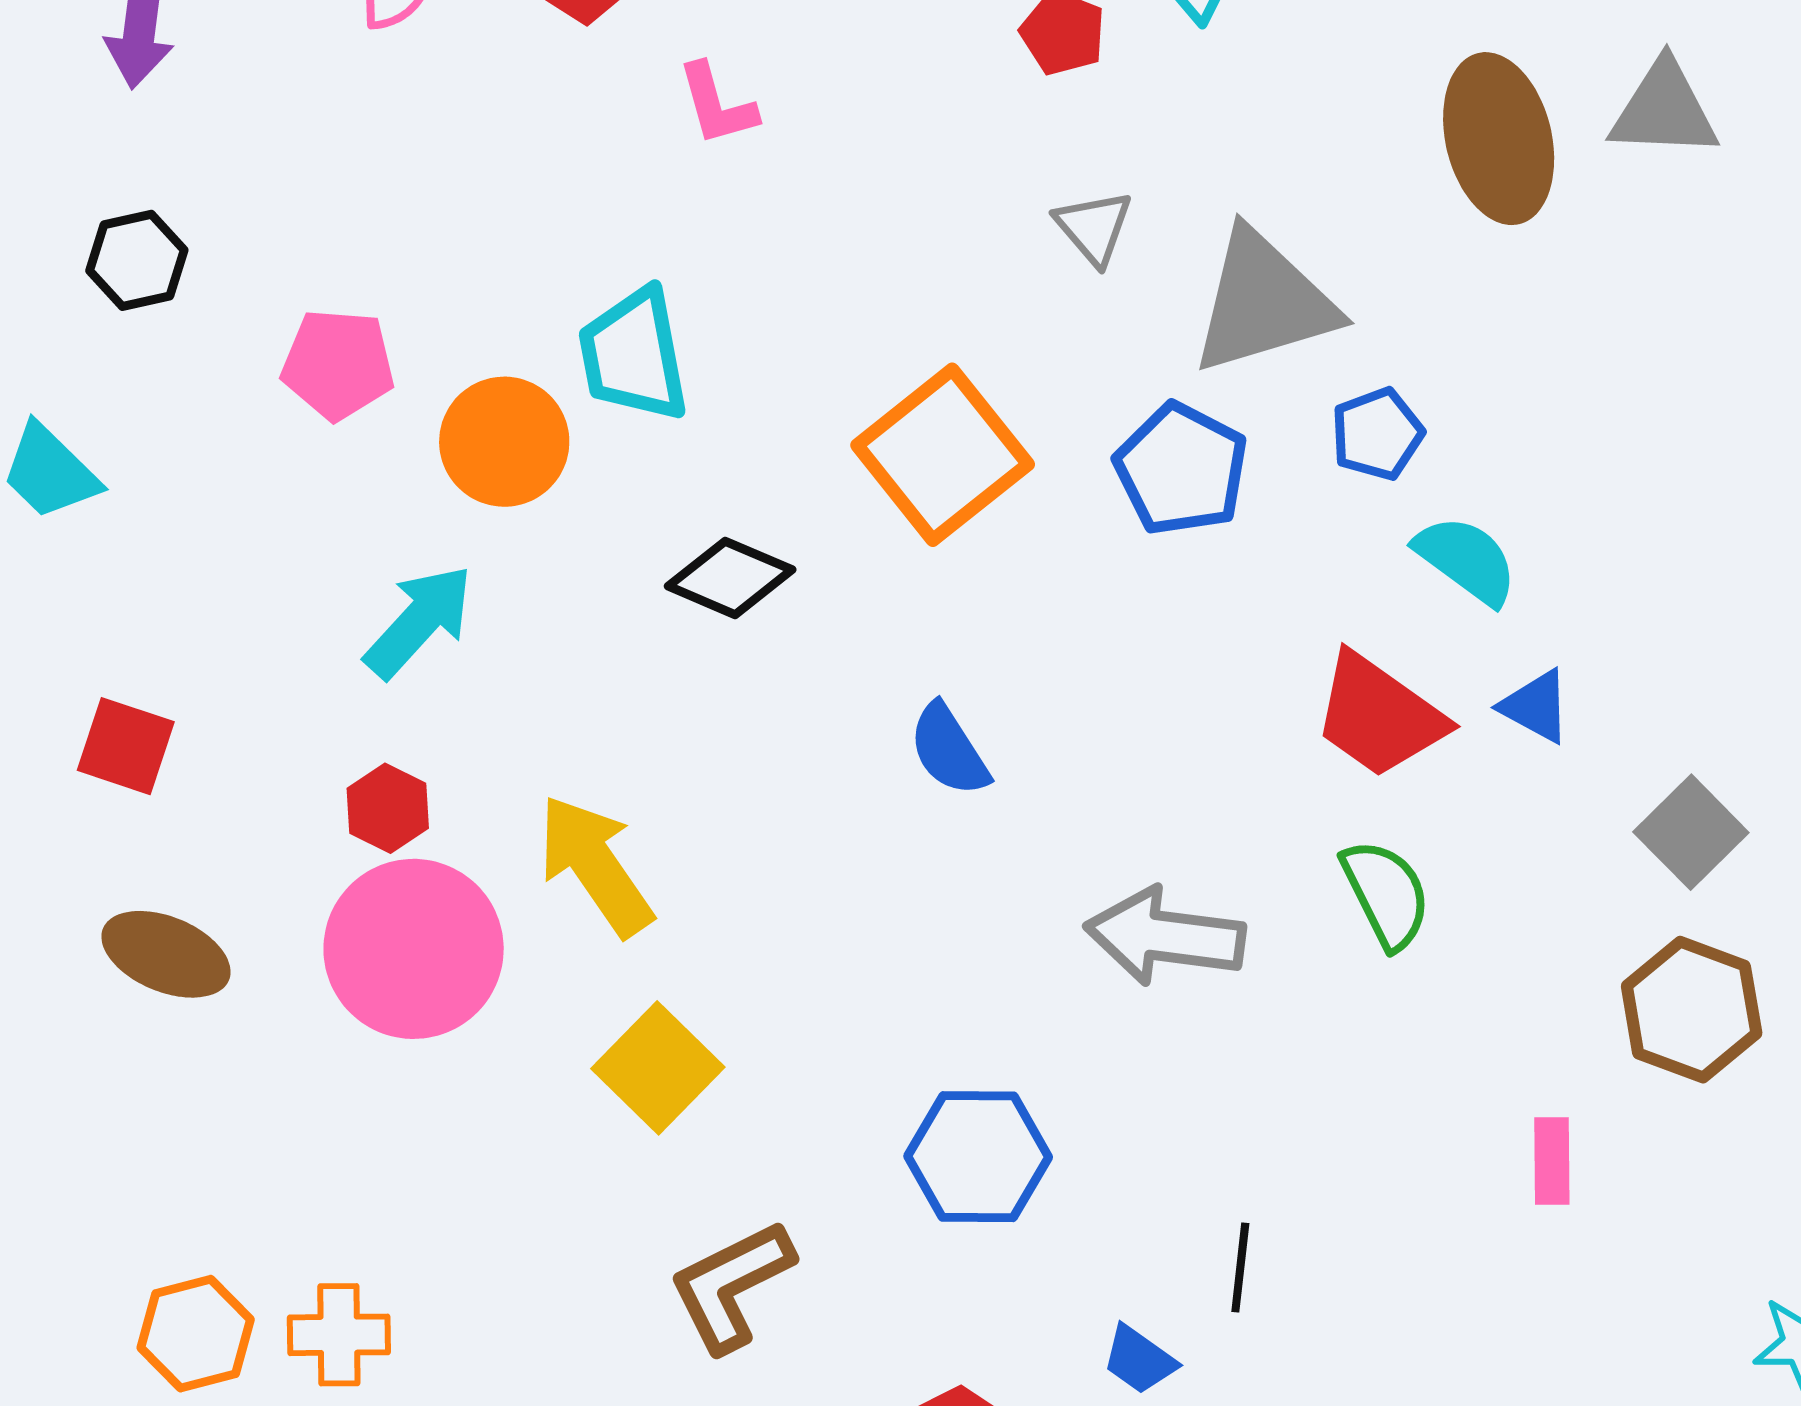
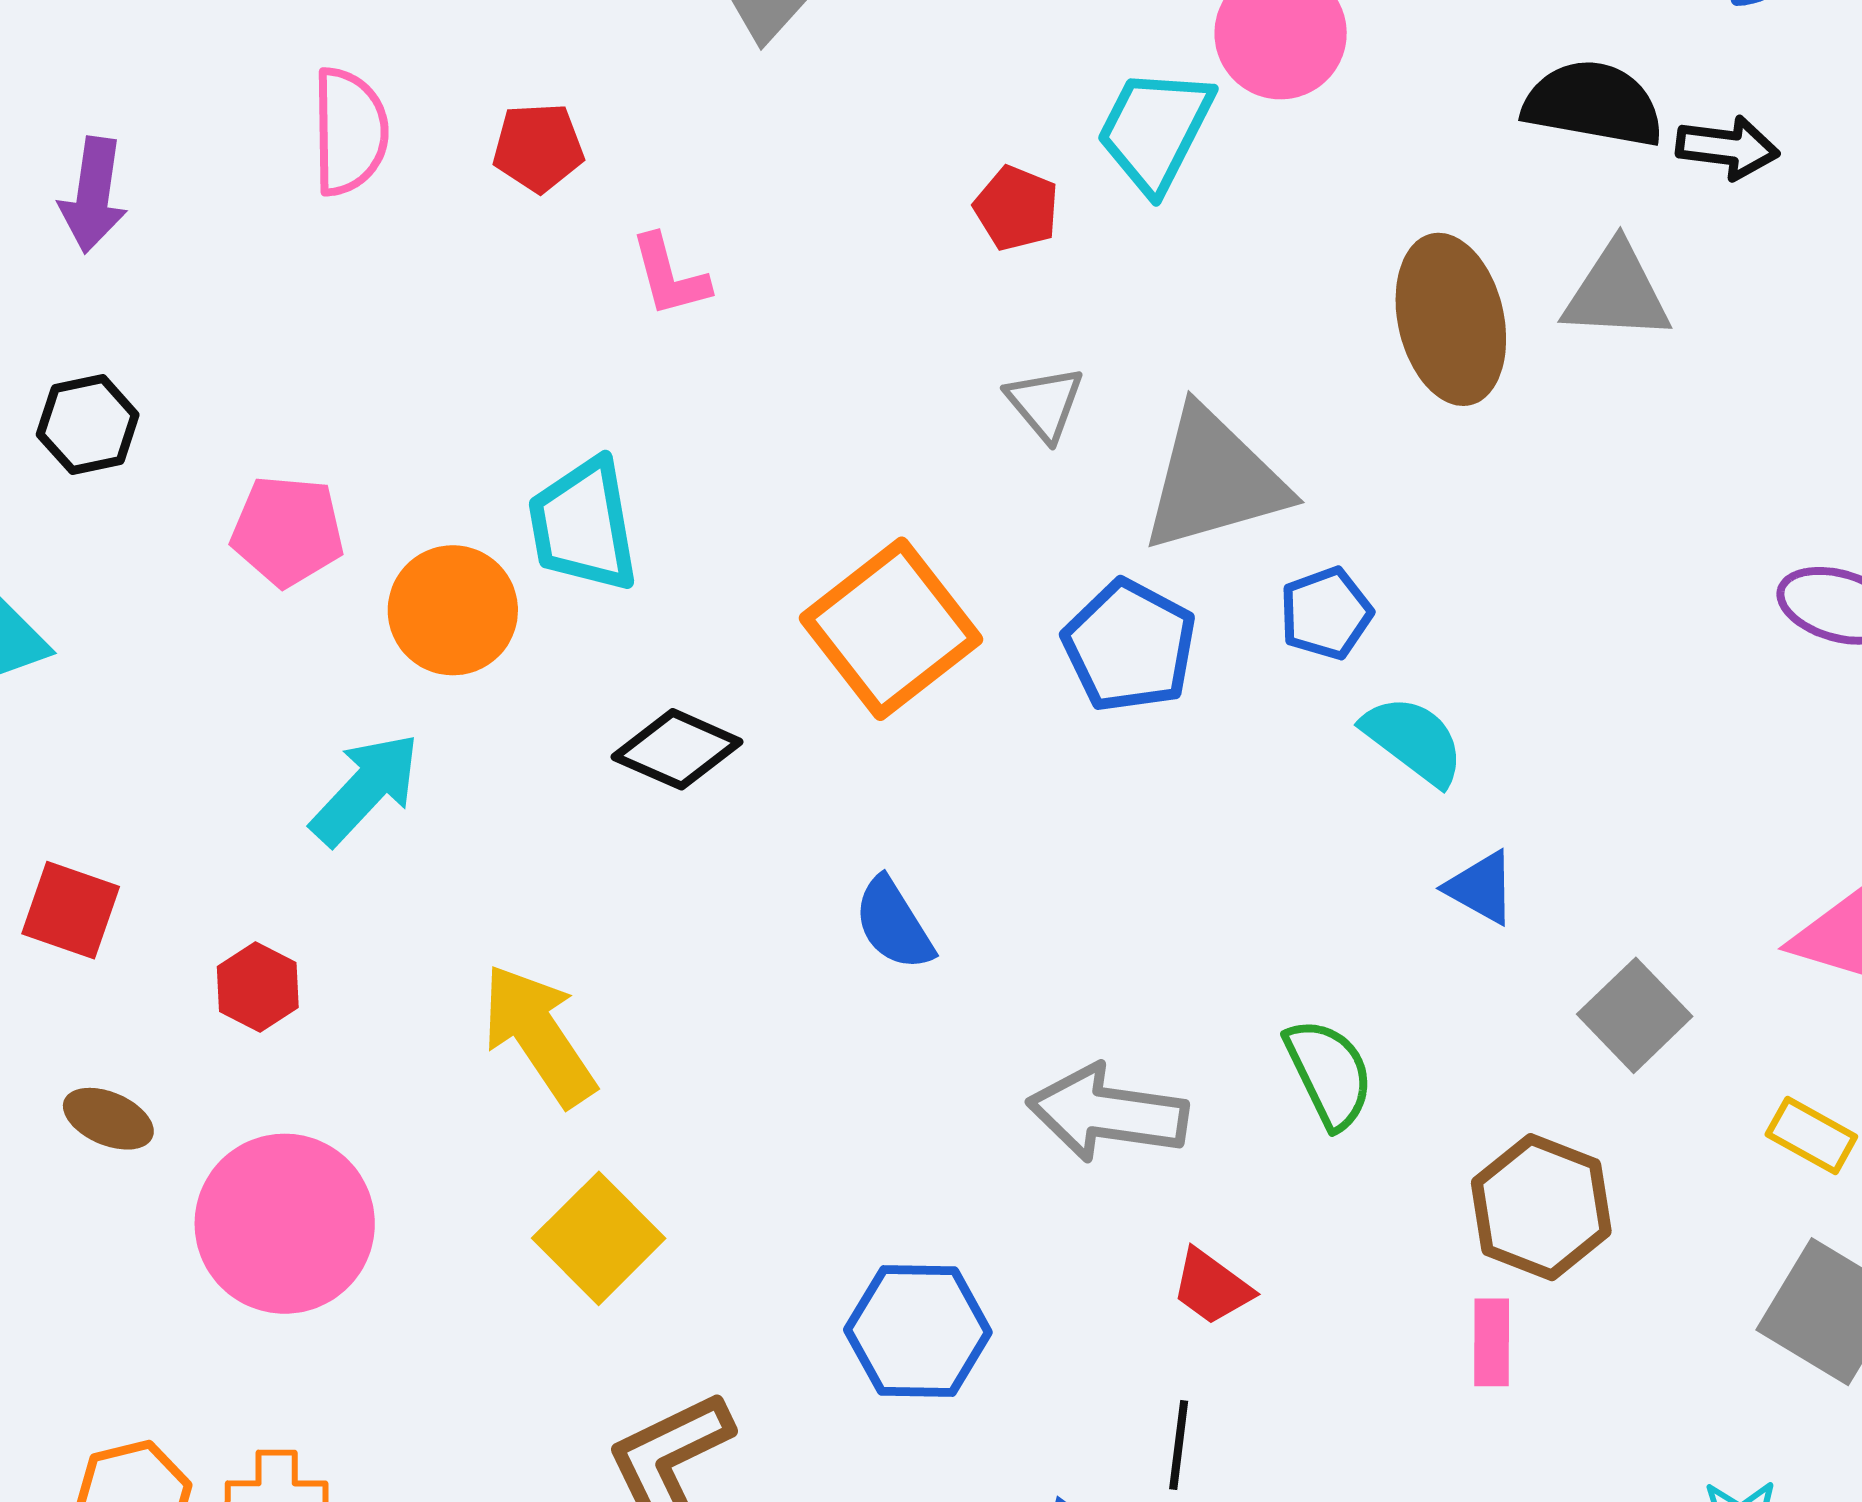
red trapezoid: (1379, 716) -> (1212, 1287), moved, size x0.6
red hexagon: (388, 808) -> (258, 987), moved
pink circle: (414, 949) -> (285, 1224), moved
brown ellipse: (166, 954) -> (108, 1119), size x0.7
brown hexagon: (1692, 1010) -> (1541, 1207), moved

